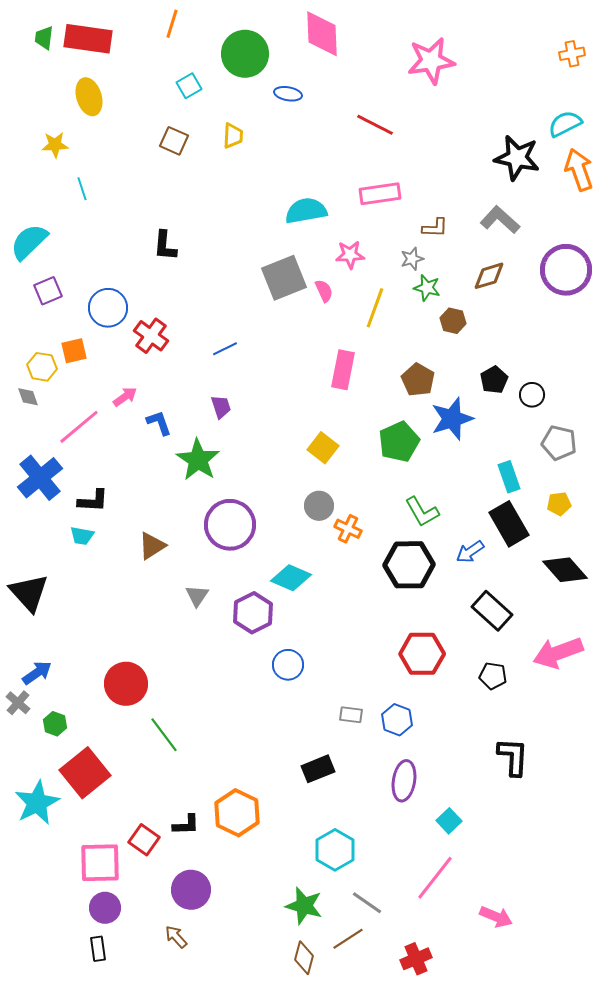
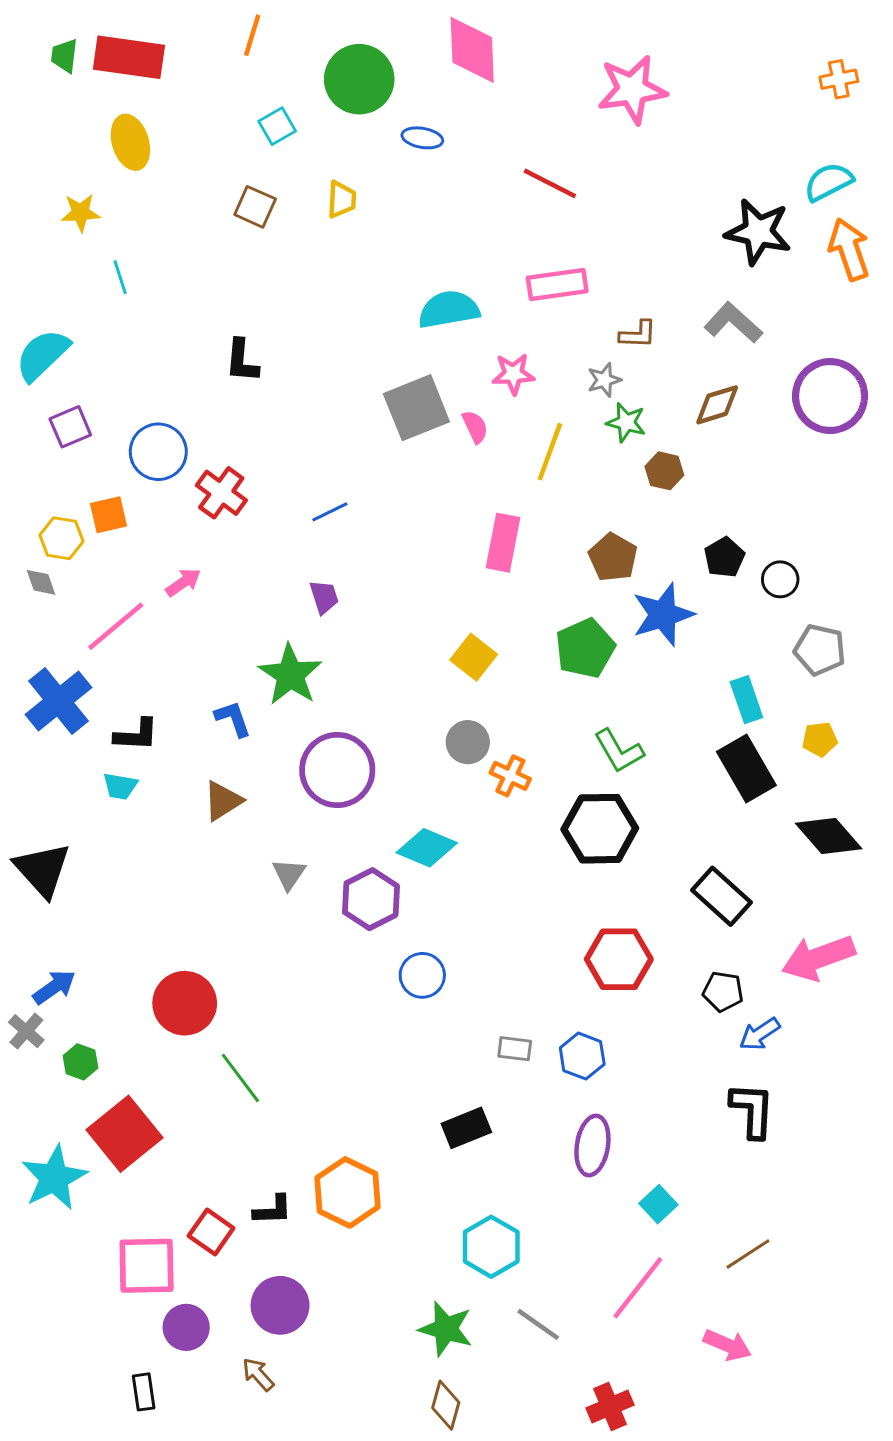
blue L-shape: (159, 423) -> (233, 719), moved
blue arrow: (470, 552) -> (760, 1034), moved
purple circle: (105, 908) -> (186, 1327), moved
brown line: (348, 939) -> (748, 1254), moved

